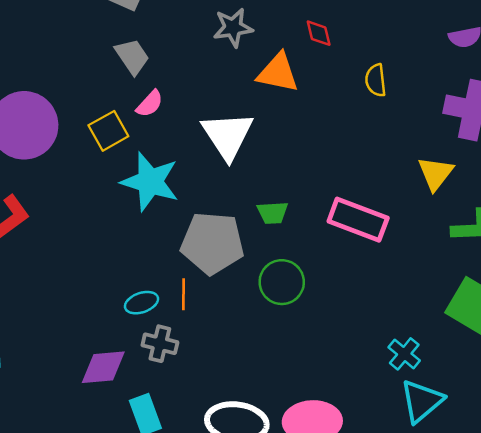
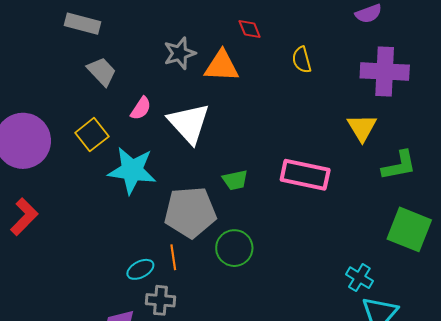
gray star: (233, 28) -> (180, 53), moved
pink semicircle: (150, 104) -> (141, 108), moved
green circle: (282, 282) -> (234, 248), moved

